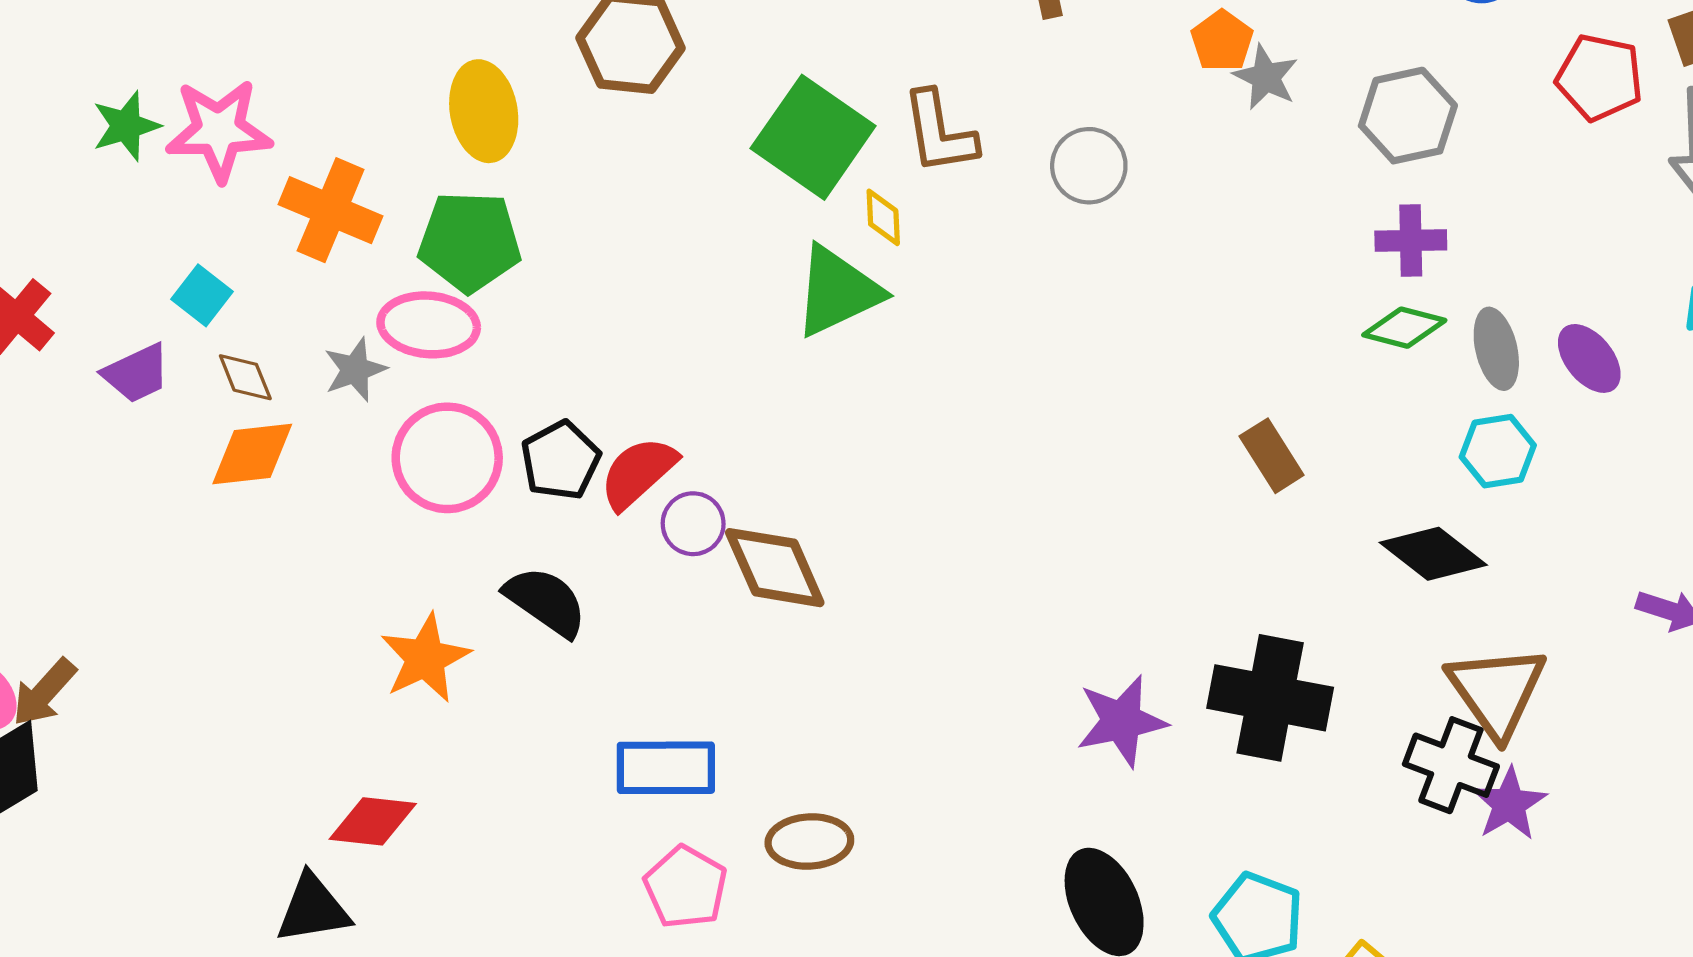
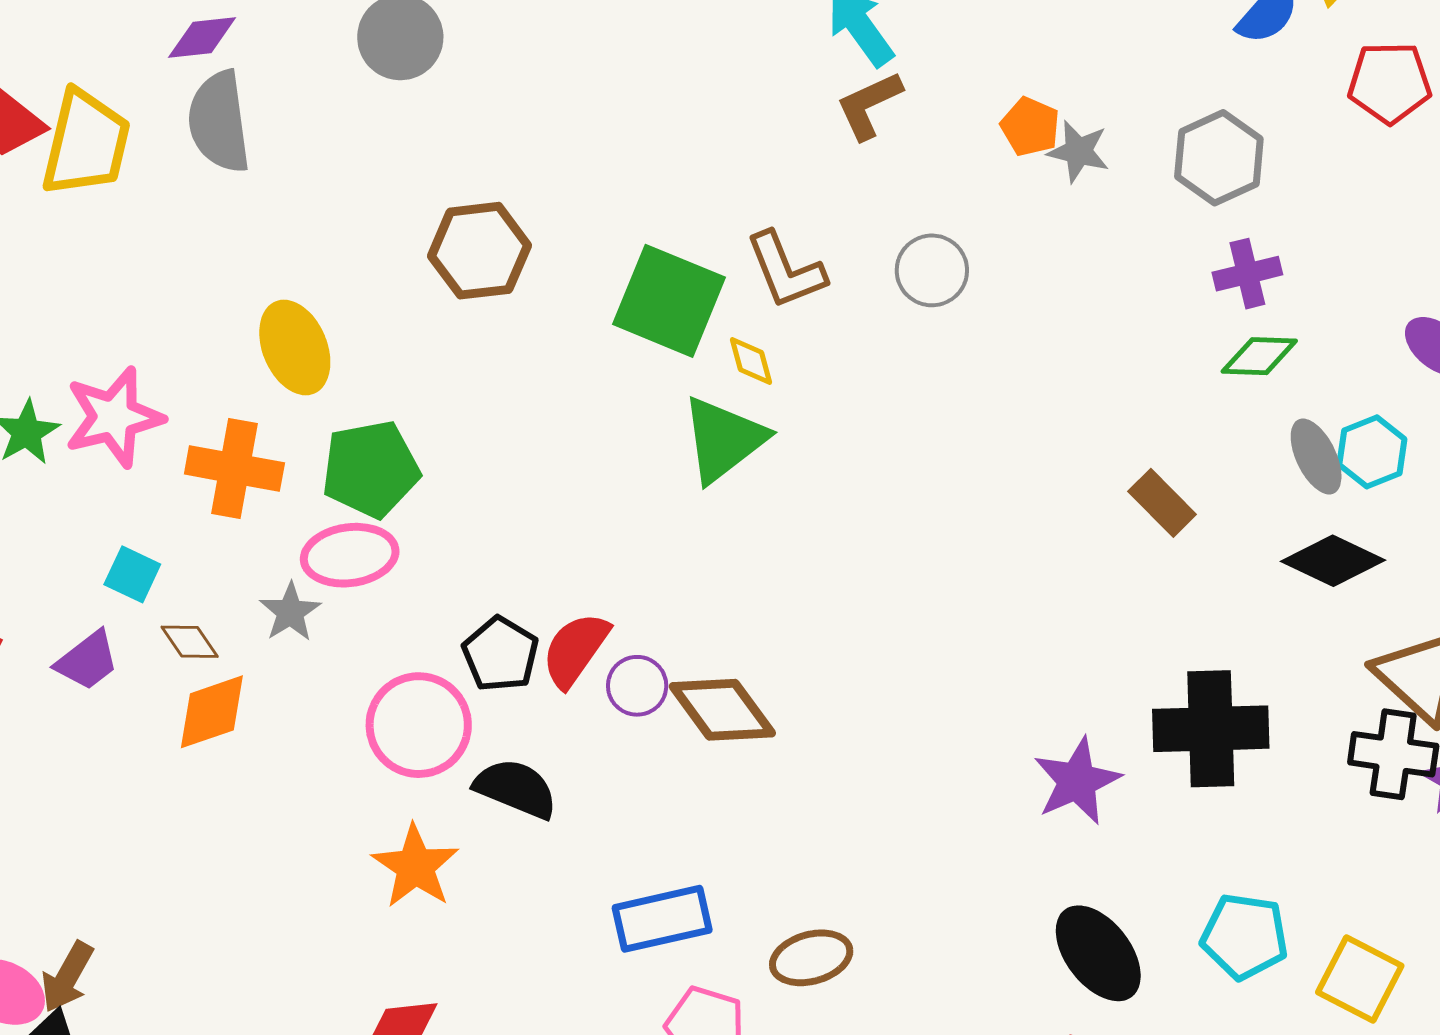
yellow ellipse: (484, 111) -> (295, 348), moved
gray ellipse: (1496, 349) -> (1316, 457), moved
pink circle: (447, 458) -> (419, 725), moved

